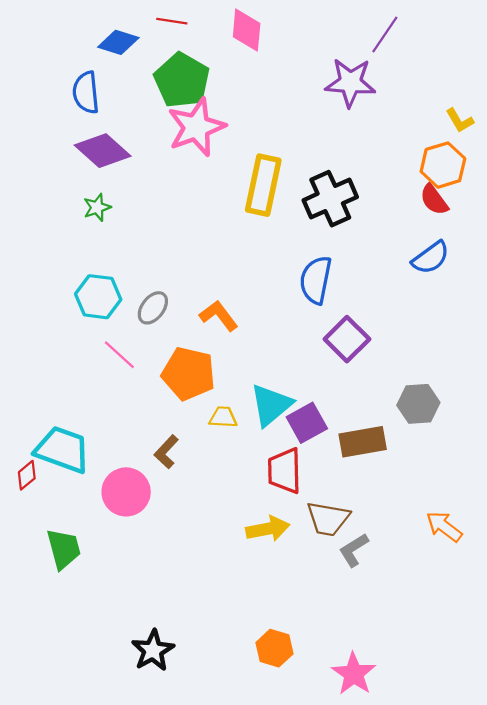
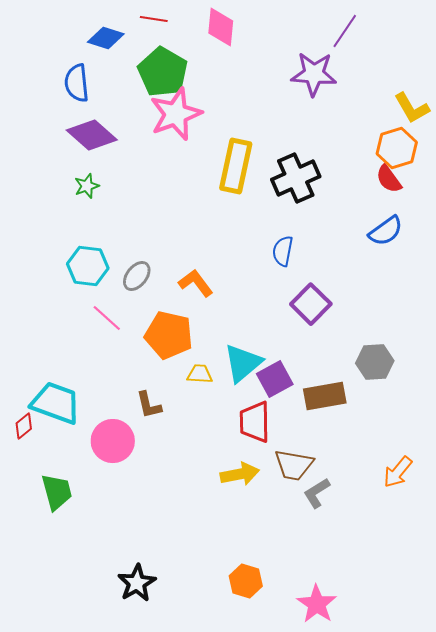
yellow L-shape: (460, 120) -> (412, 108), size x1.4
blue semicircle: (316, 280) -> (283, 251), size x0.7
brown L-shape: (166, 452) -> (149, 405), turned -56
orange arrow: (444, 527) -> (398, 472), turned -88

